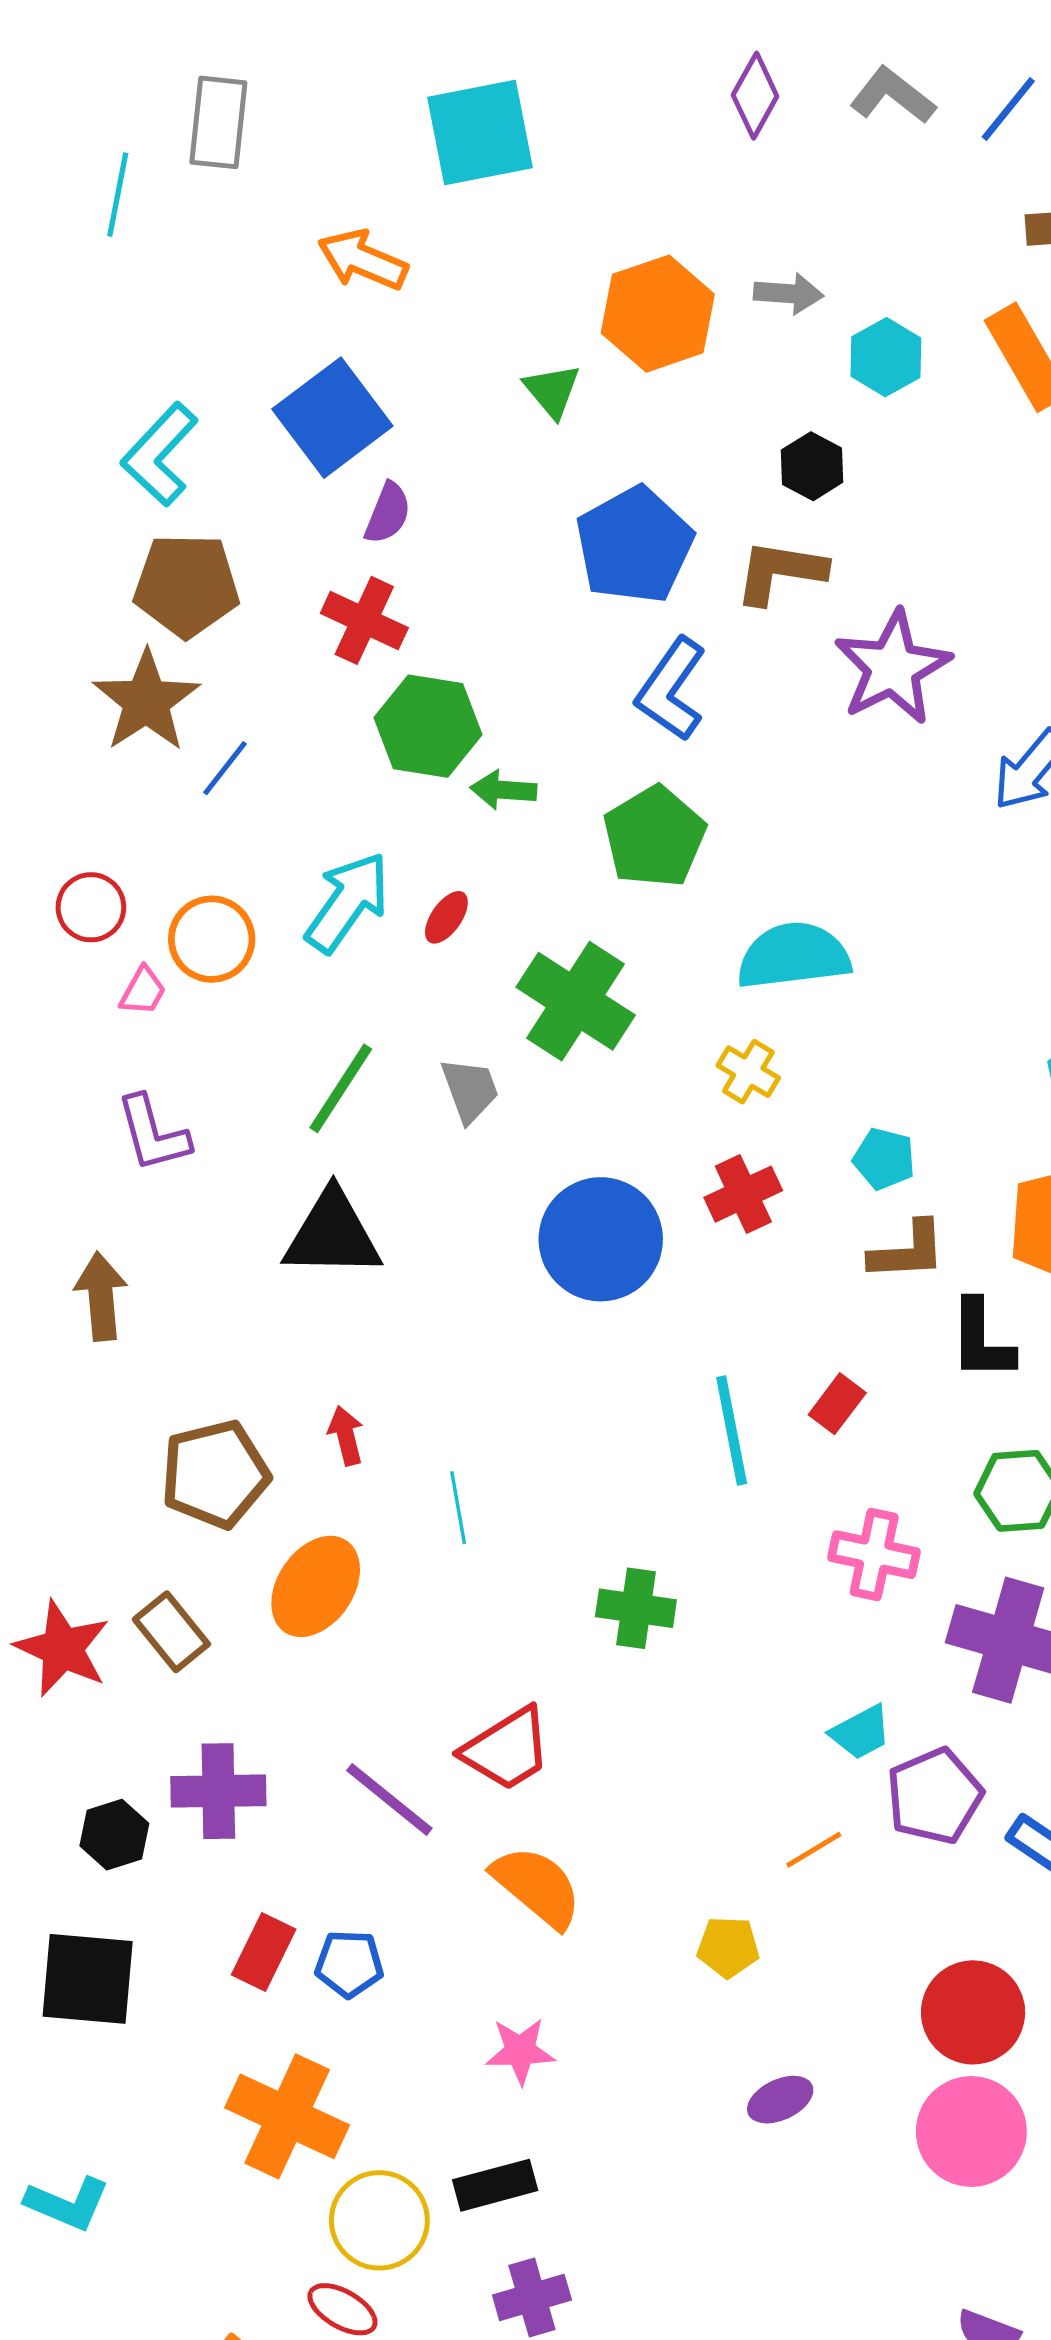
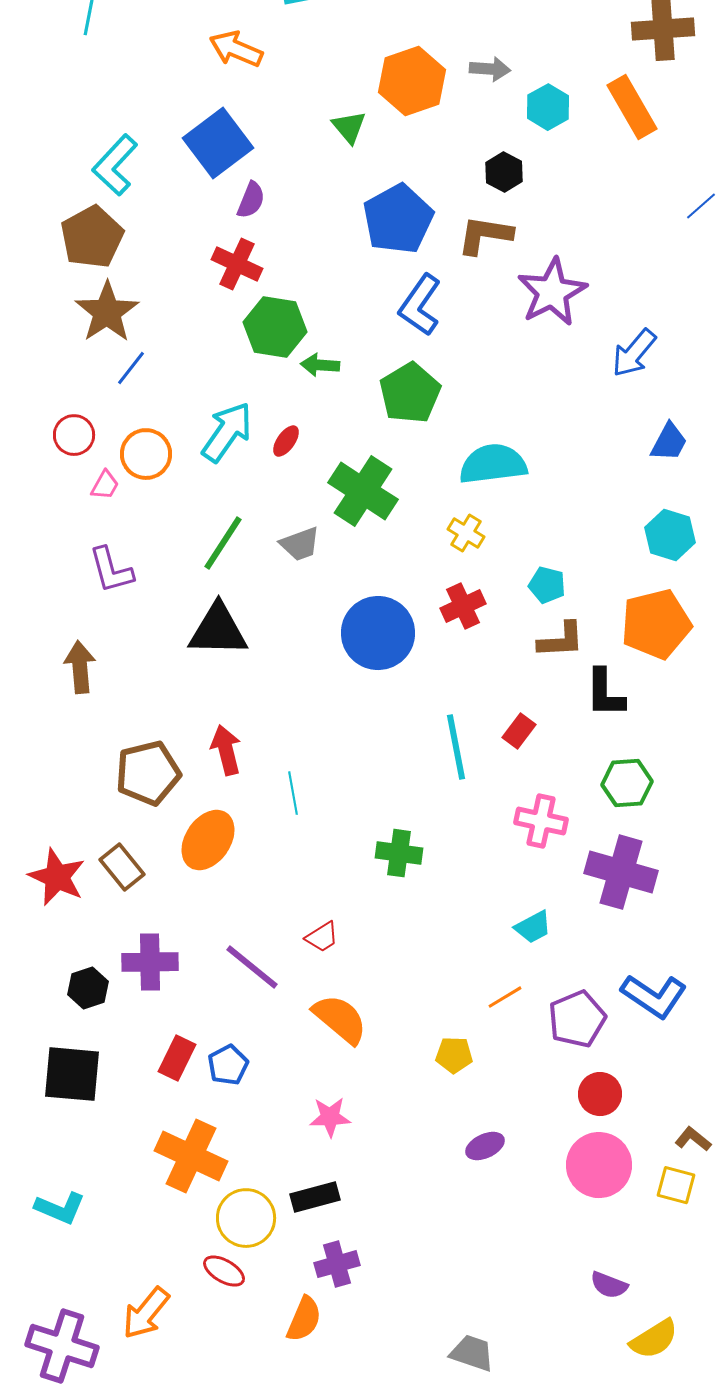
brown pentagon: (187, 585) -> (92, 237), moved, turned -30
blue line: (225, 768) -> (131, 368), moved
gray trapezoid: (470, 1090) -> (300, 544), turned 90
red arrow: (346, 1436) -> (226, 750), size x1.4
red trapezoid: (507, 1749) -> (322, 937), size x0.6
purple pentagon: (934, 1796) -> (577, 1019), moved
blue pentagon: (349, 1964) -> (228, 1065), turned -30
red circle: (973, 2012) -> (600, 1094), size x0.7

